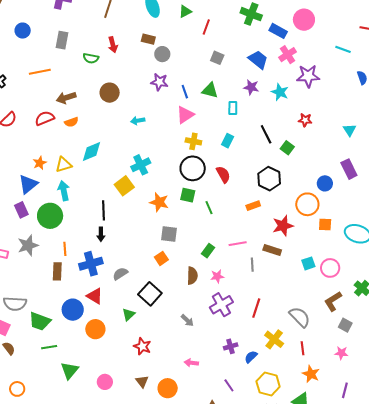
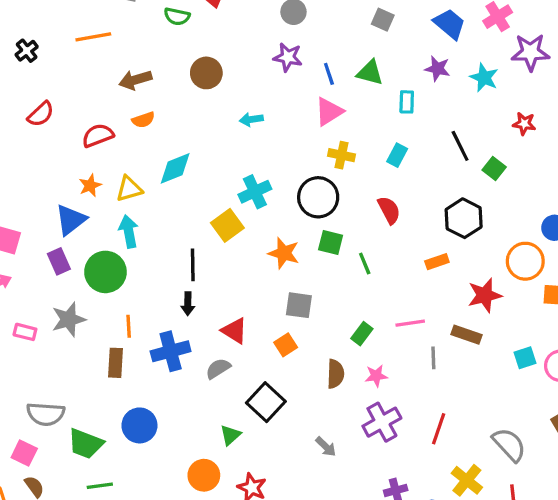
red semicircle: (45, 118) -> (98, 135), moved
black circle: (193, 168) -> (318, 197), moved
red triangle: (95, 296) -> (235, 331), moved
orange circle: (95, 329) -> (204, 475), moved

